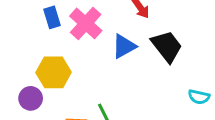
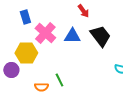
pink cross: (86, 23) -> (45, 33), moved
blue triangle: (124, 46) -> (72, 36), turned 30

